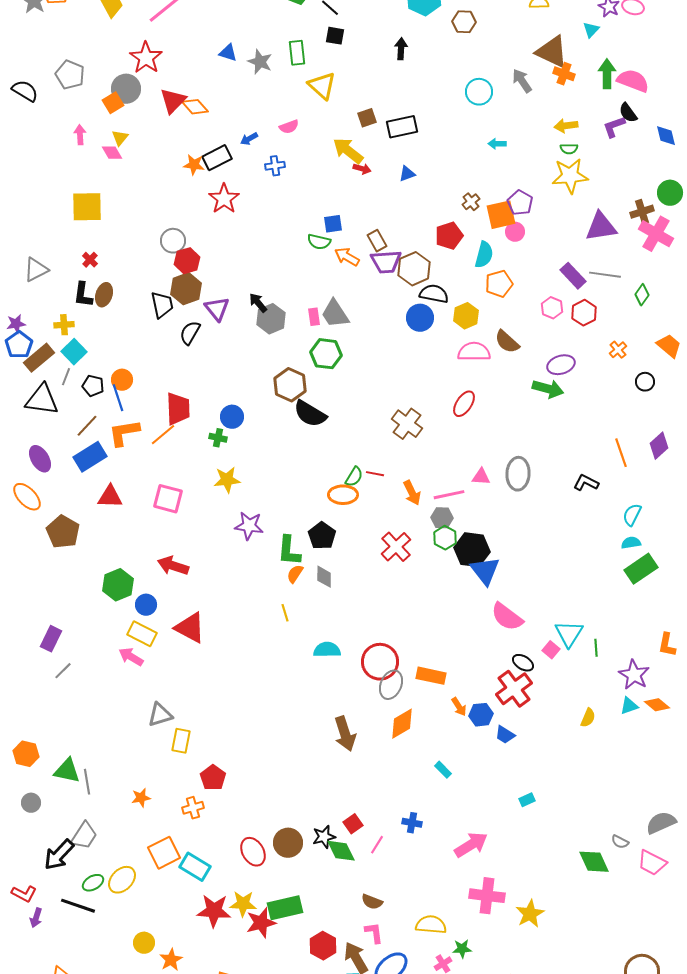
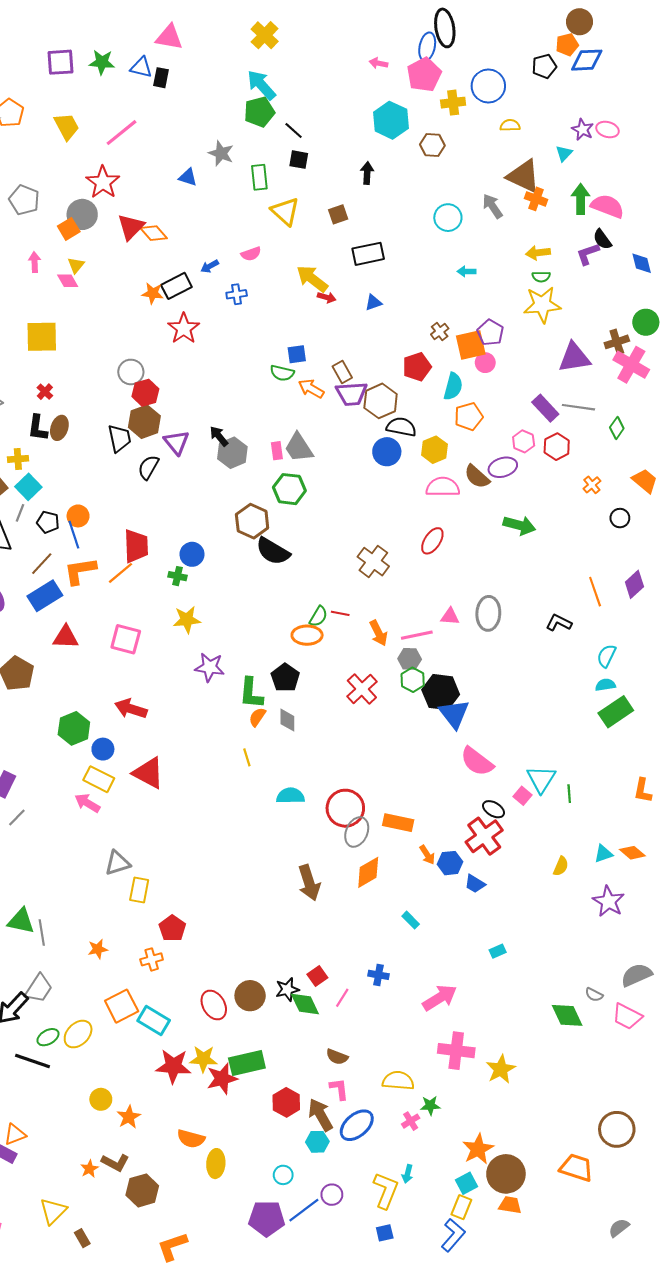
gray star: (260, 62) -> (221, 153), moved
brown square: (367, 118) -> (338, 214), moved
purple ellipse: (561, 365) -> (503, 467), moved
purple star: (634, 675) -> (609, 901), moved

